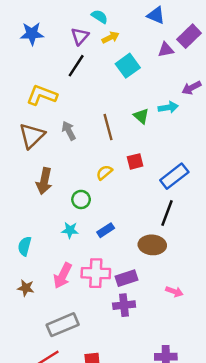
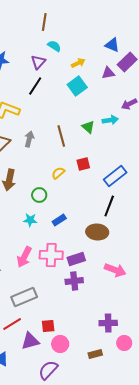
blue triangle: (156, 15) -> (112, 45), moved
yellow arrow: (111, 37) -> (78, 63), moved
gray arrow: (69, 131) -> (29, 139), turned 42
pink arrow: (174, 292) -> (115, 270), size x1.5

